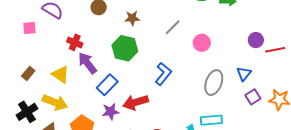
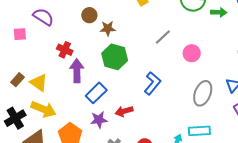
brown star: (132, 18) -> (108, 28), moved
purple arrow: (87, 63) -> (77, 71), turned 35
yellow triangle: (61, 74) -> (39, 83), moved
red arrow: (136, 102) -> (124, 111), size x0.7

